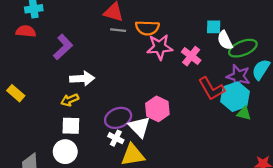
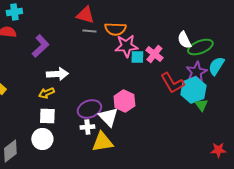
cyan square: (214, 27) -> (137, 57), moved
purple star: (238, 76) -> (196, 72), turned 30
green triangle: (244, 113) -> (201, 105), turned 40
white cross: (116, 138) -> (87, 127), turned -32

